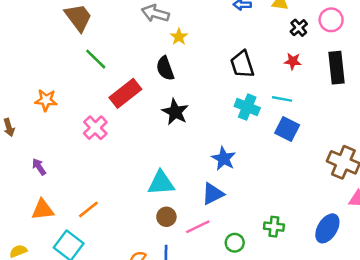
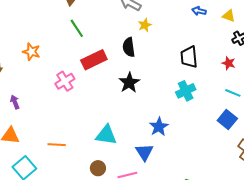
cyan line: (282, 99) -> (233, 93), moved
cyan cross: (247, 107) -> (186, 91), turned 30
blue square: (287, 129) -> (227, 119), moved
blue triangle: (213, 194) -> (144, 152), turned -48
orange line: (88, 210) -> (57, 145), moved, turned 30
brown circle: (166, 217) -> (98, 168), moved

